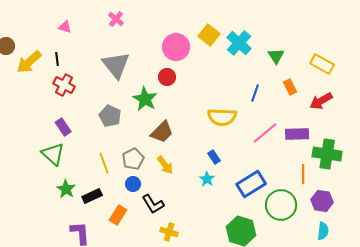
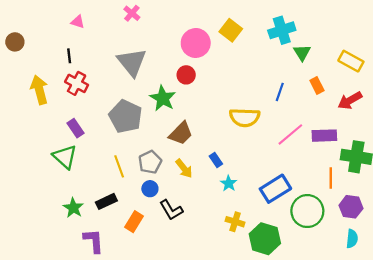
cyan cross: (239, 43) -> (282, 30), moved, turned 30
yellow arrow: (29, 62) -> (39, 90), moved, turned 116
gray pentagon: (110, 116) -> (125, 116), size x1.4
blue rectangle: (214, 157) -> (216, 160), moved
green star: (66, 189) -> (73, 208), moved
yellow cross: (169, 232) -> (235, 222), moved

